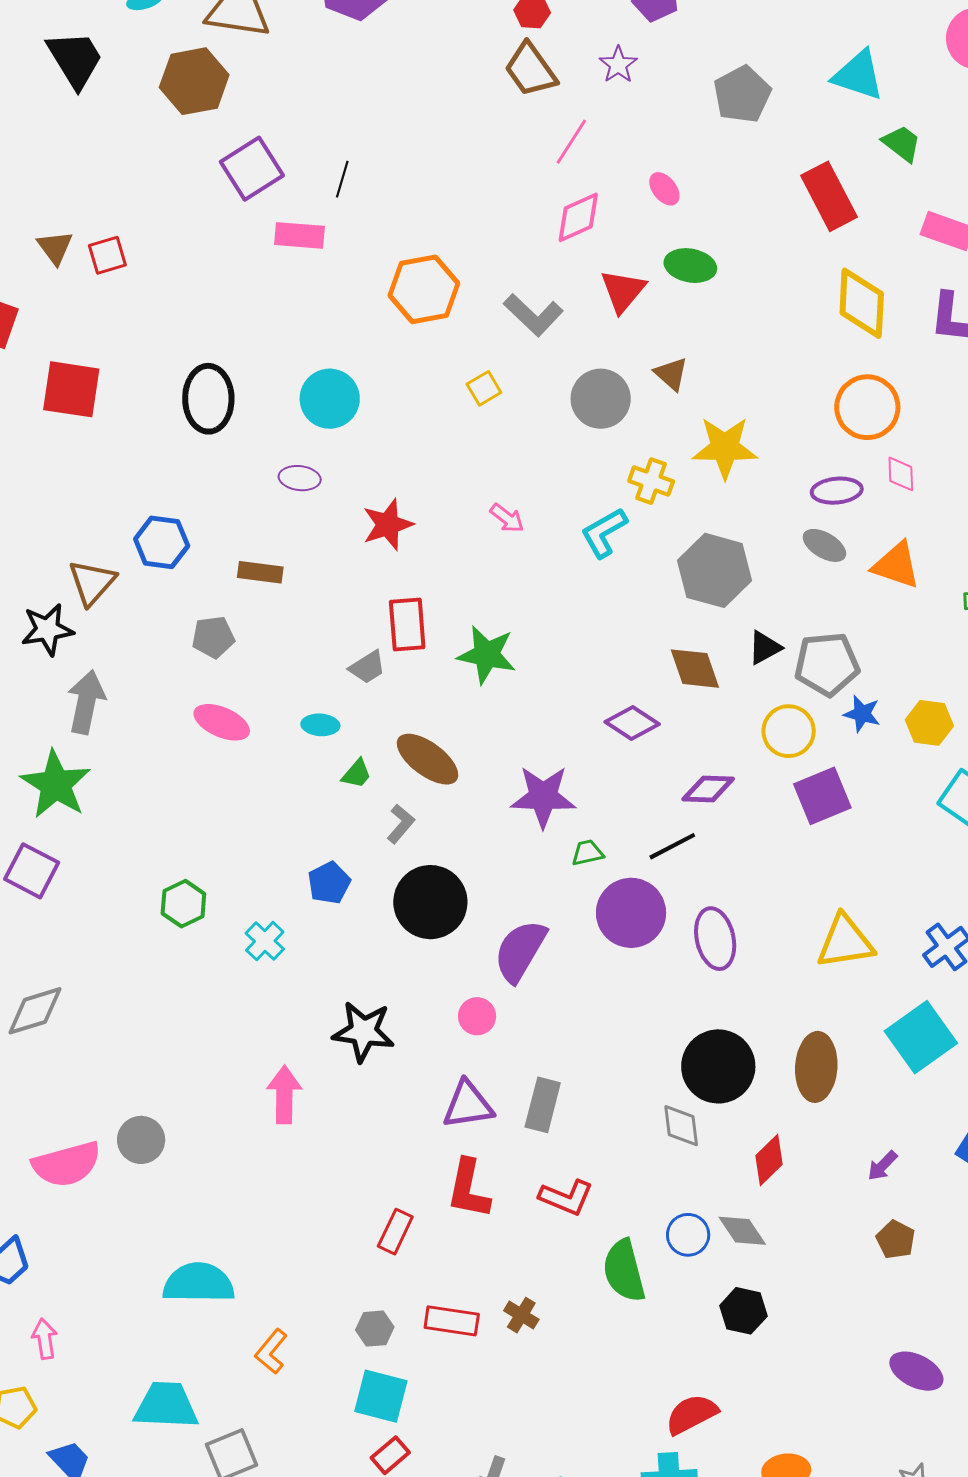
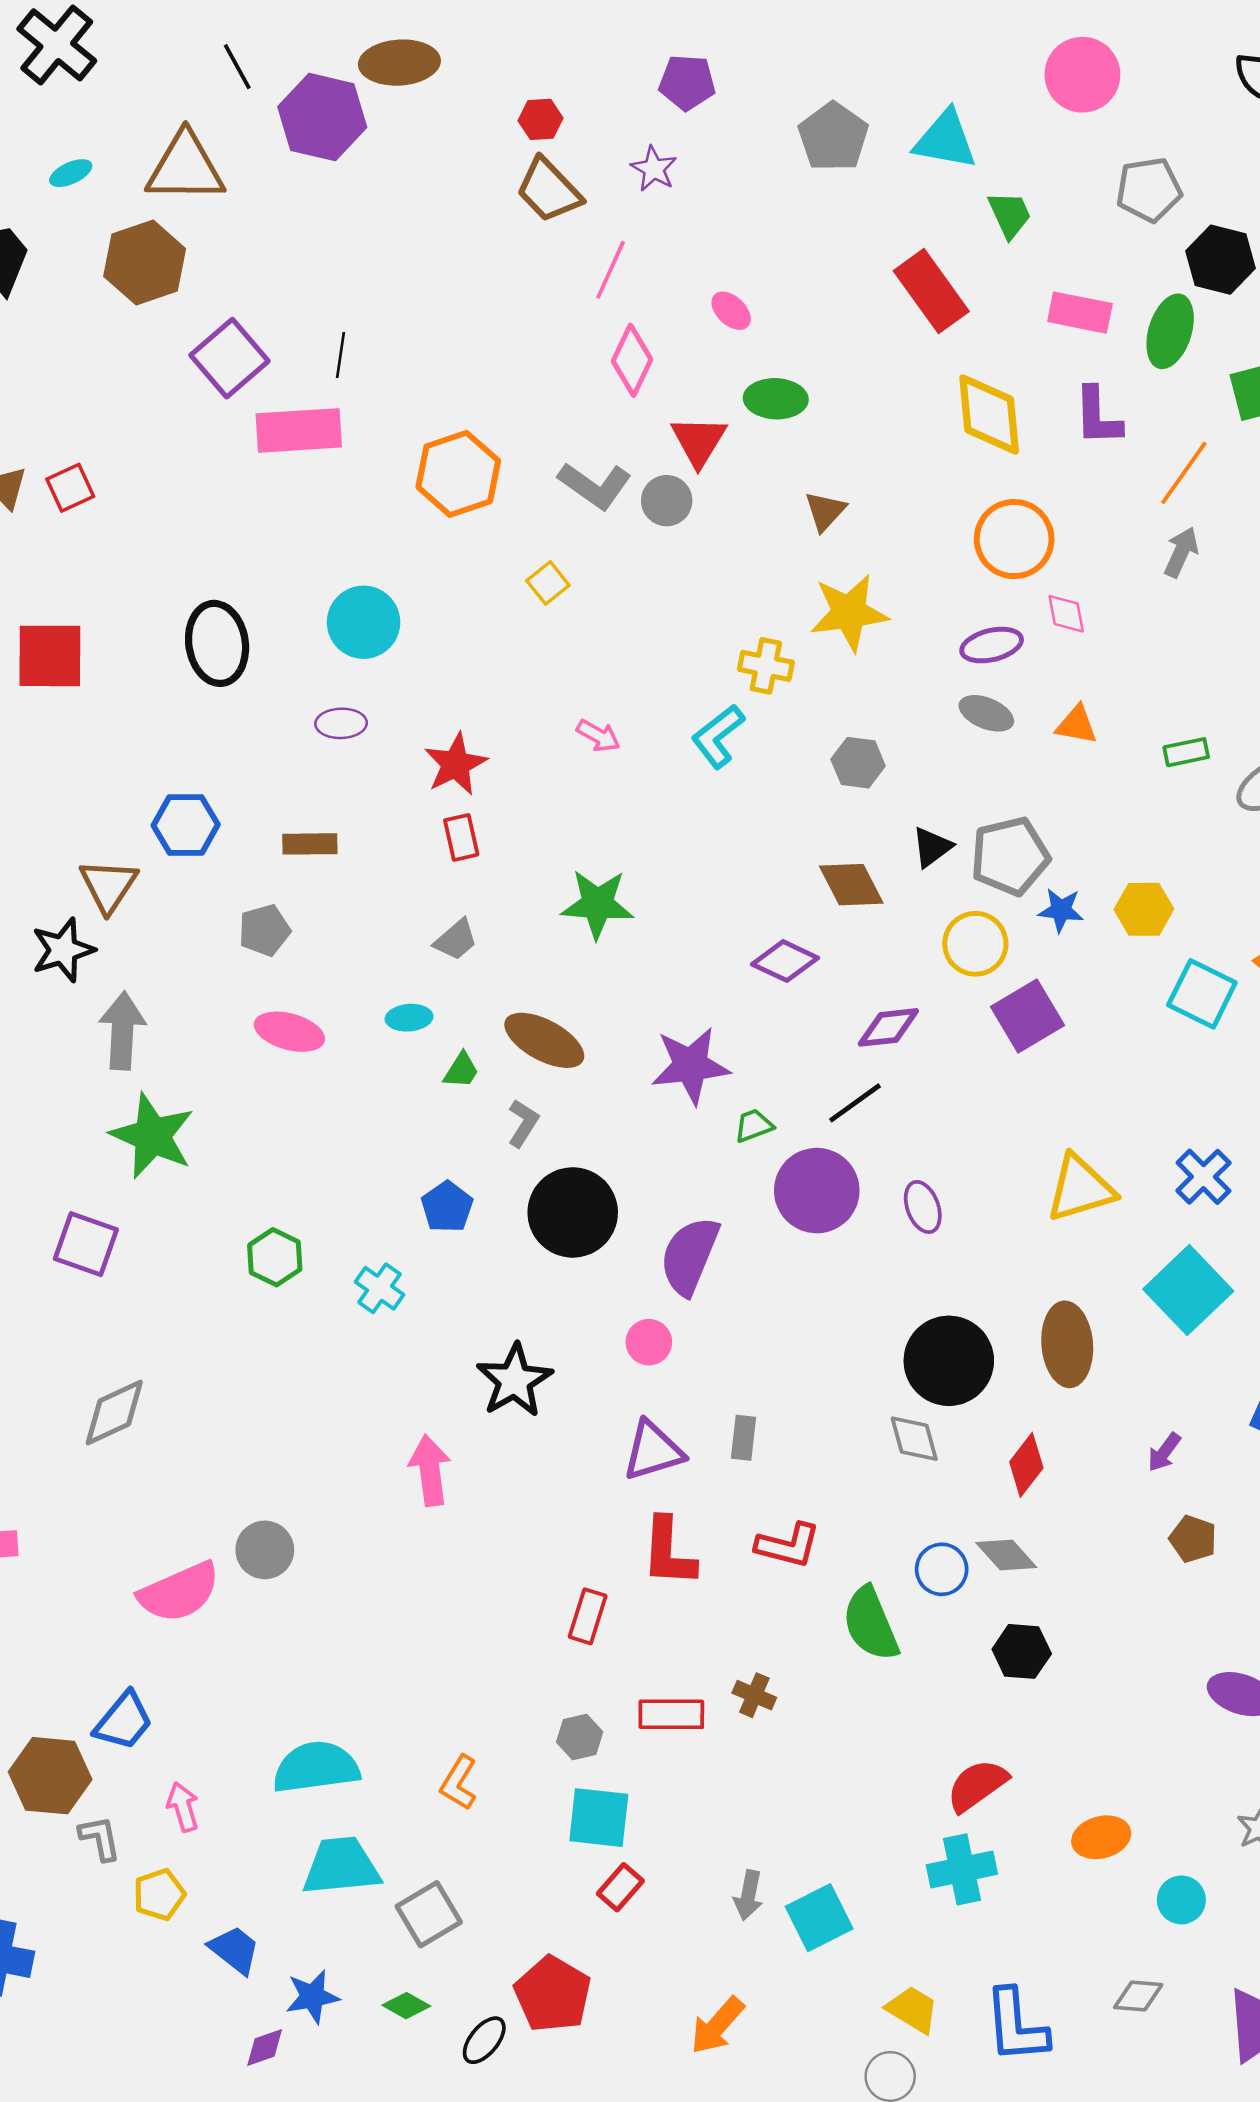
gray pentagon: (742, 94) -> (833, 137), moved
green trapezoid: (902, 143) -> (1010, 215), turned 36
pink diamond: (578, 217) -> (632, 360), turned -32
pink rectangle: (299, 235) -> (299, 430), size x1.4
brown triangle: (671, 374) -> (825, 511), moved, turned 39
gray circle: (601, 399) -> (667, 501), moved, size x0.7
orange triangle: (896, 565) -> (1077, 725), size x0.7
gray hexagon: (715, 570) -> (858, 763), size x0.6
red rectangle: (407, 625) -> (461, 837), moved, size x0.7
green star: (56, 784) -> (152, 1136), moved
purple ellipse: (715, 939) -> (923, 1207), size x0.7
black star: (364, 1032) -> (514, 1380), turned -30
gray rectangle: (543, 1105) -> (743, 1438), size x0.7
cyan semicircle: (199, 1283) -> (316, 1767), moved

